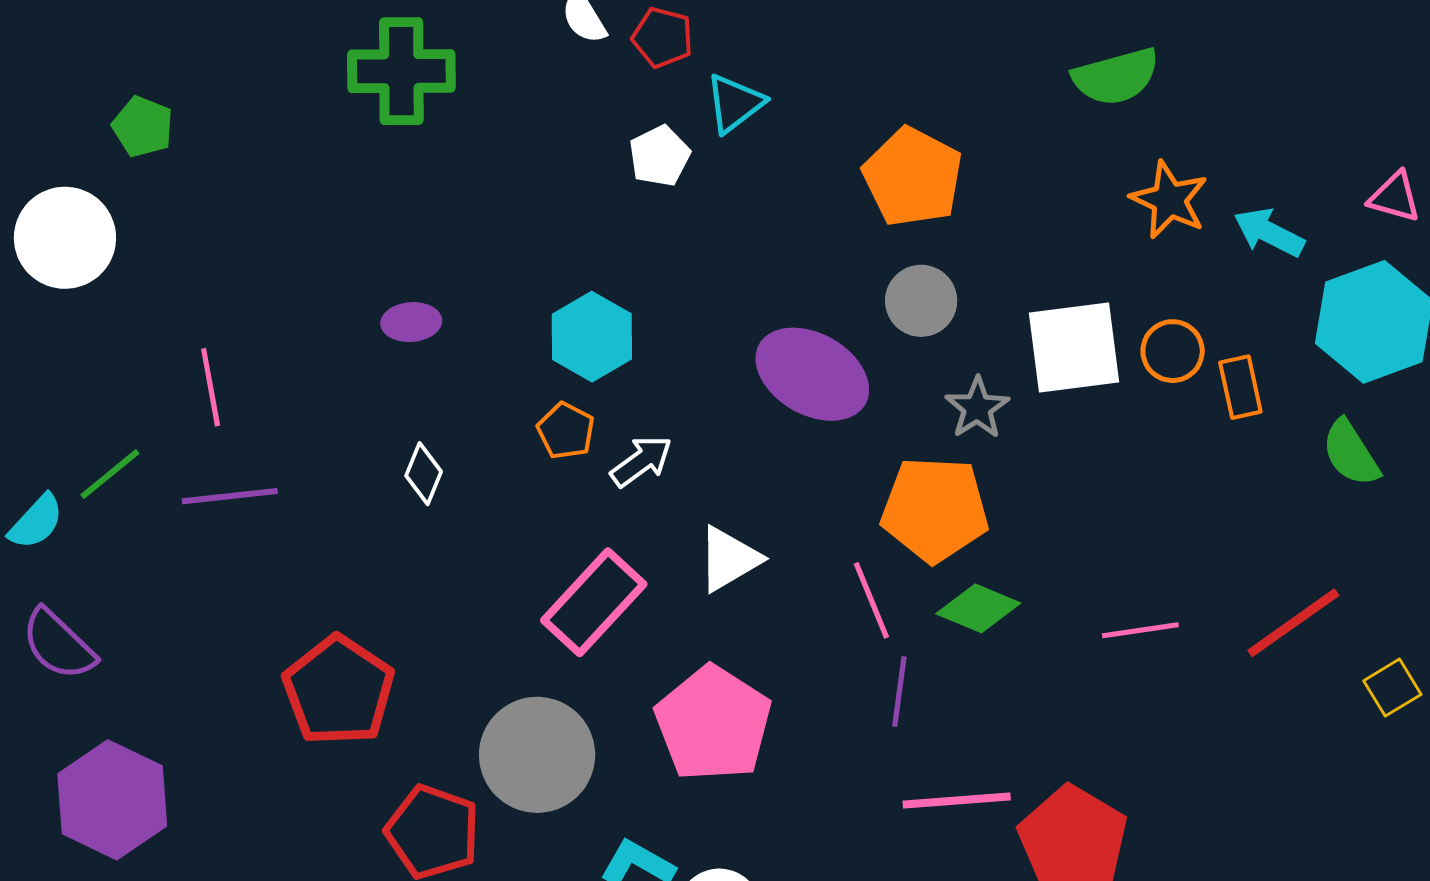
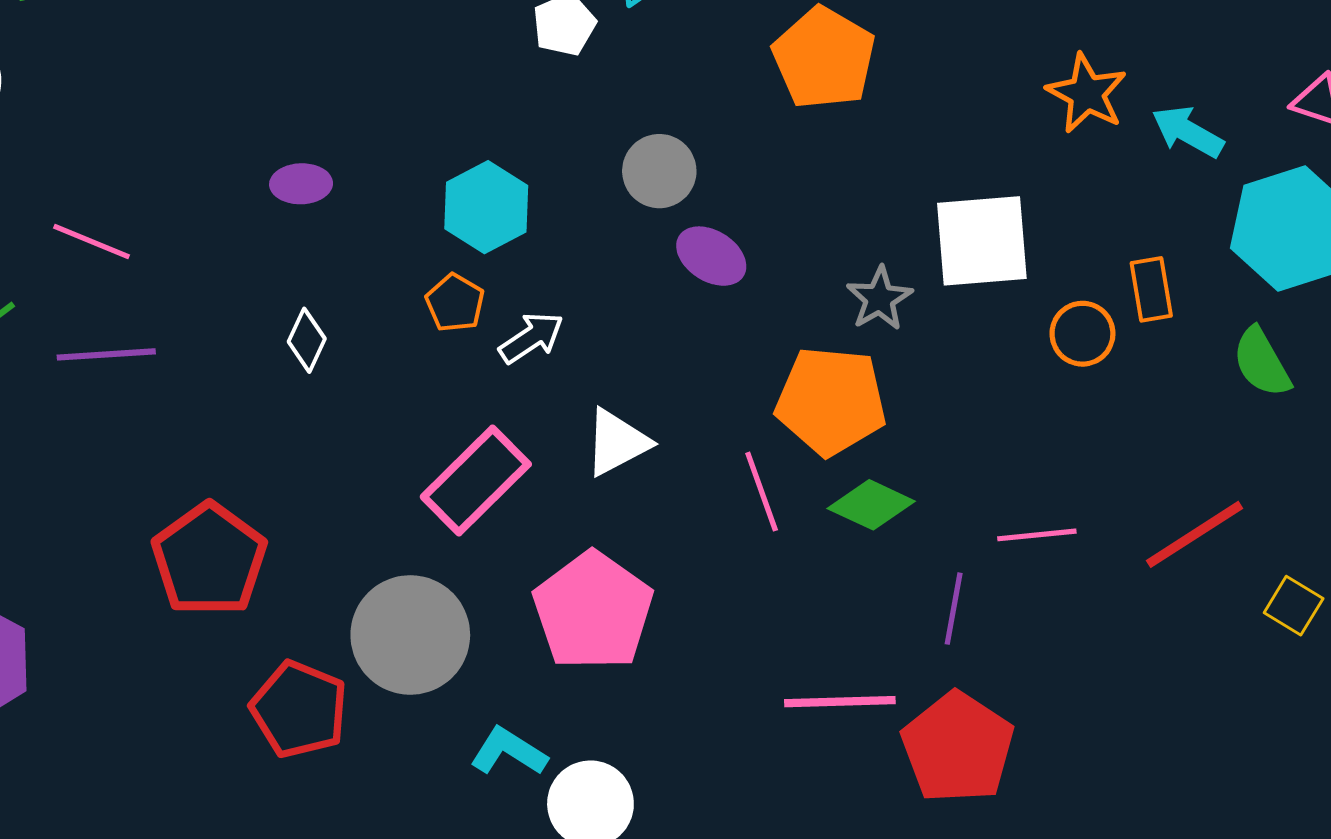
gray circle: (921, 301) -> (659, 171), moved
orange circle: (1173, 351) -> (1082, 334), moved
purple ellipse: (812, 374) -> (711, 256), size x0.6
pink line: (211, 387) -> (92, 242), turned -60
yellow square: (1392, 688) -> (1294, 606), turned -30
purple line: (899, 692) -> (954, 609), moved

